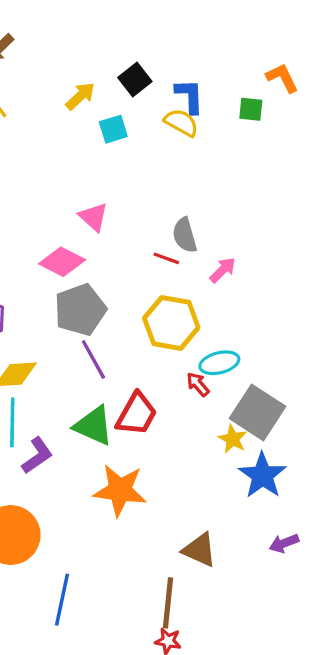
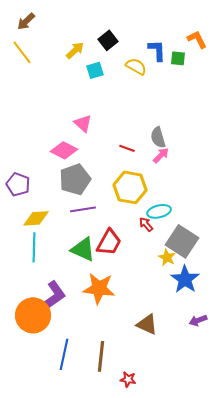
blue L-shape: (190, 96) -> (157, 50), moved
gray semicircle: (185, 235) -> (158, 137), moved
purple line: (93, 359) -> (83, 209), turned -70
purple L-shape: (37, 456) -> (53, 296), moved, size x1.4
brown line: (168, 603) -> (101, 356), moved

